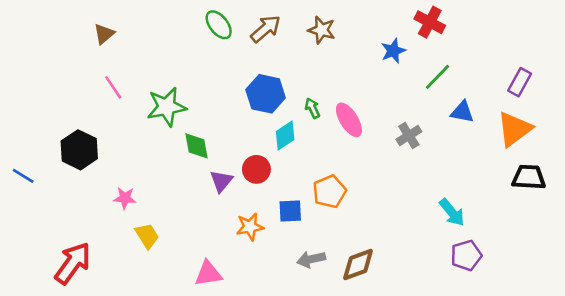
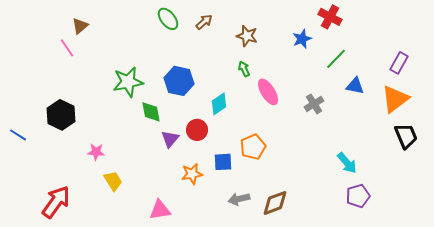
brown arrow: (266, 29) -> (204, 22), size x0.7
brown star: (322, 30) -> (247, 36), moved
pink line: (113, 87) -> (67, 48), moved
blue hexagon: (266, 94) -> (179, 81), moved
green arrow: (312, 108) -> (244, 69), moved
black trapezoid: (529, 177) -> (406, 136), turned 64

